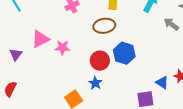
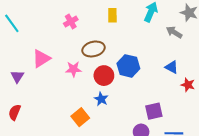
brown ellipse: (104, 26) -> (94, 49), moved
pink star: (62, 48) -> (73, 69), moved
blue triangle: (162, 82) -> (172, 67), moved

